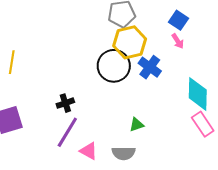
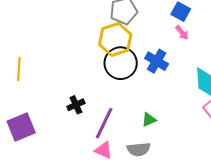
yellow hexagon: (130, 42) -> (115, 39), moved
purple line: (67, 132) -> (104, 123), moved

